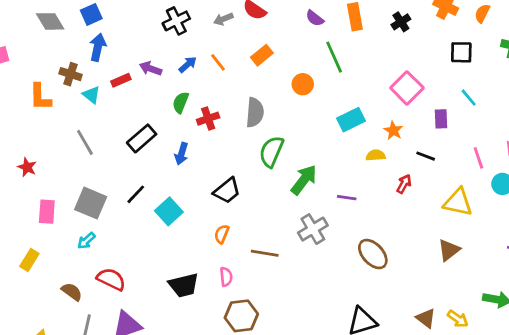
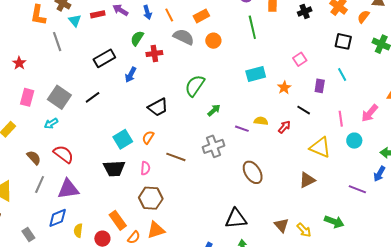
blue arrow: (188, 65) -> (147, 12), turned 104
orange circle: (303, 84) -> (213, 41), moved
pink square: (407, 88) -> (300, 59), size x0.6
gray semicircle: (255, 113) -> (184, 37), moved, turned -80
gray line: (85, 142) -> (57, 42), moved
yellow semicircle: (376, 155) -> (261, 121), moved
green arrow: (304, 180) -> (214, 110), size x0.6
cyan square: (169, 211) -> (123, 139), moved

